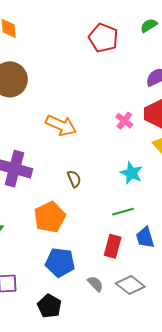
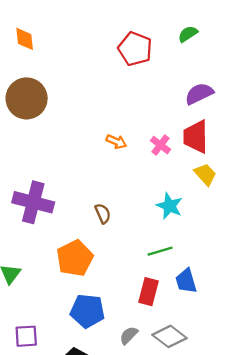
orange arrow: (61, 125) -> (116, 142), moved, size x0.6
gray semicircle: (95, 284) -> (129, 335), turned -90

